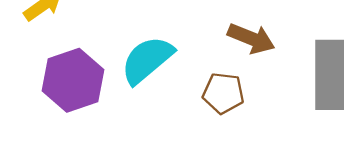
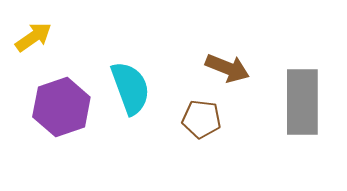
cyan semicircle: (147, 60) -> (130, 88), turned 110

